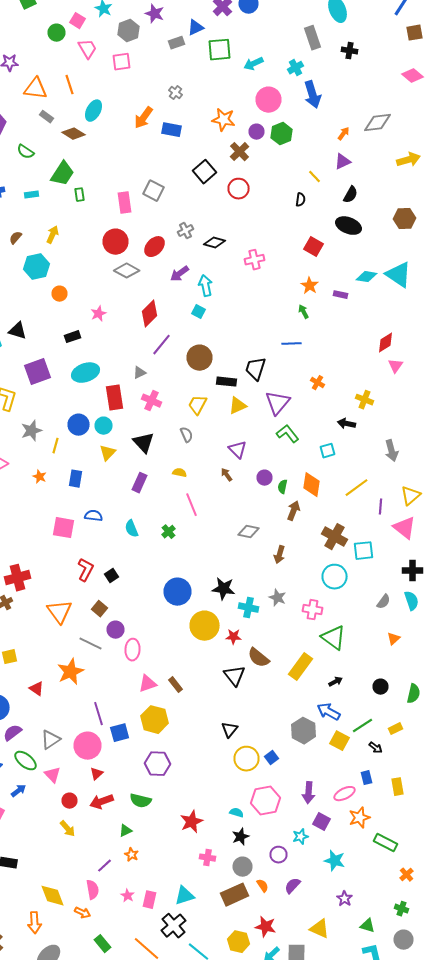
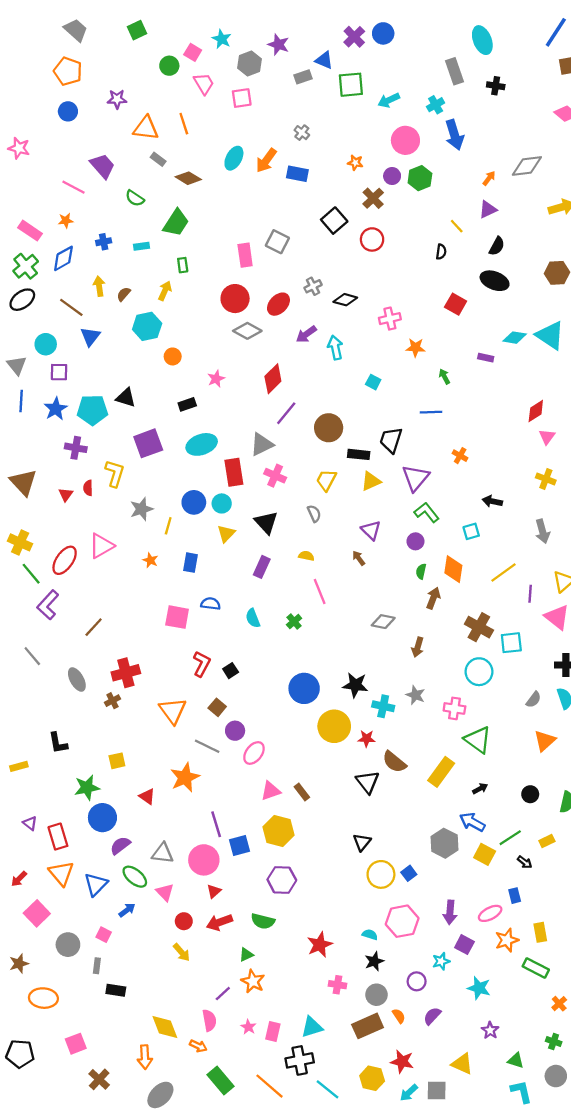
blue triangle: (196, 28) -> (324, 60), turned 48
cyan ellipse: (94, 111) -> (234, 158), moved
orange star: (224, 120) -> (355, 163), size x0.6
green rectangle: (80, 195) -> (183, 265), moved
orange star: (310, 286) -> (415, 348), moved, turned -30
cyan square: (198, 312) -> (373, 382), moved
gray triangle: (140, 373) -> (262, 444), size x1.6
yellow cross: (364, 400) -> (546, 479), moved
purple circle: (264, 478) -> (415, 541), moved
orange triangle: (394, 639) -> (545, 741), size x1.5
pink ellipse: (132, 650) -> (254, 753), turned 35
gray triangle: (50, 740) -> (163, 853), turned 40
yellow rectangle: (398, 787) -> (540, 932), moved
orange star: (132, 855) -> (253, 981), size x1.5
black cross: (174, 926) -> (300, 1060), turned 30
green rectangle: (102, 944) -> (221, 1080), size x1.4

